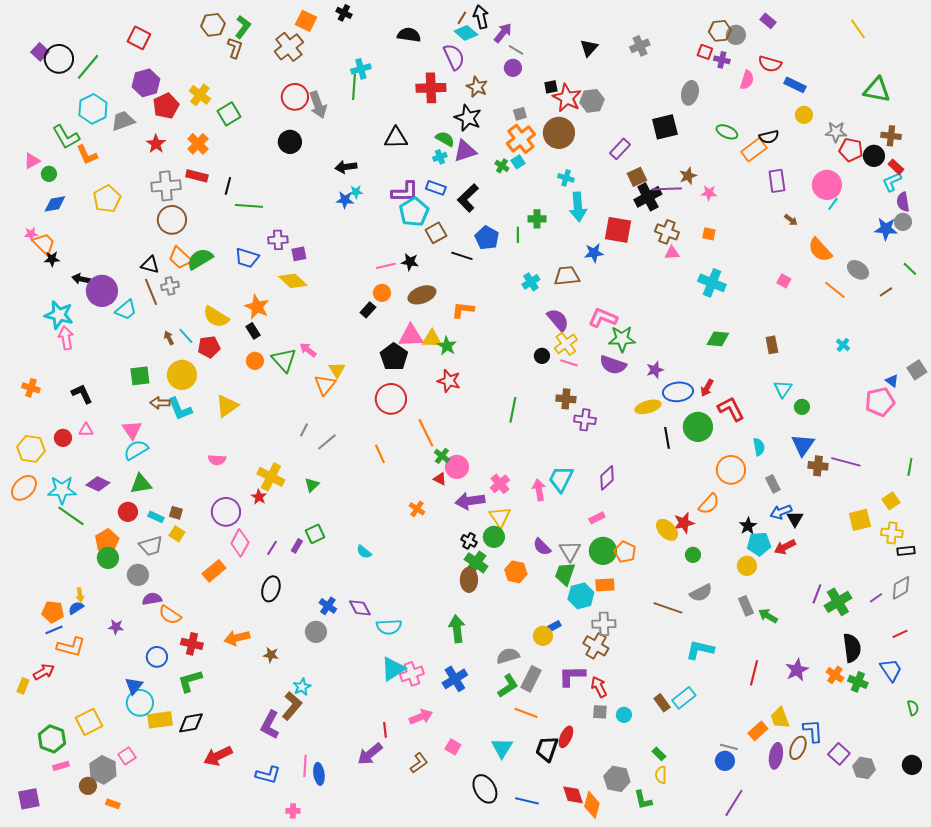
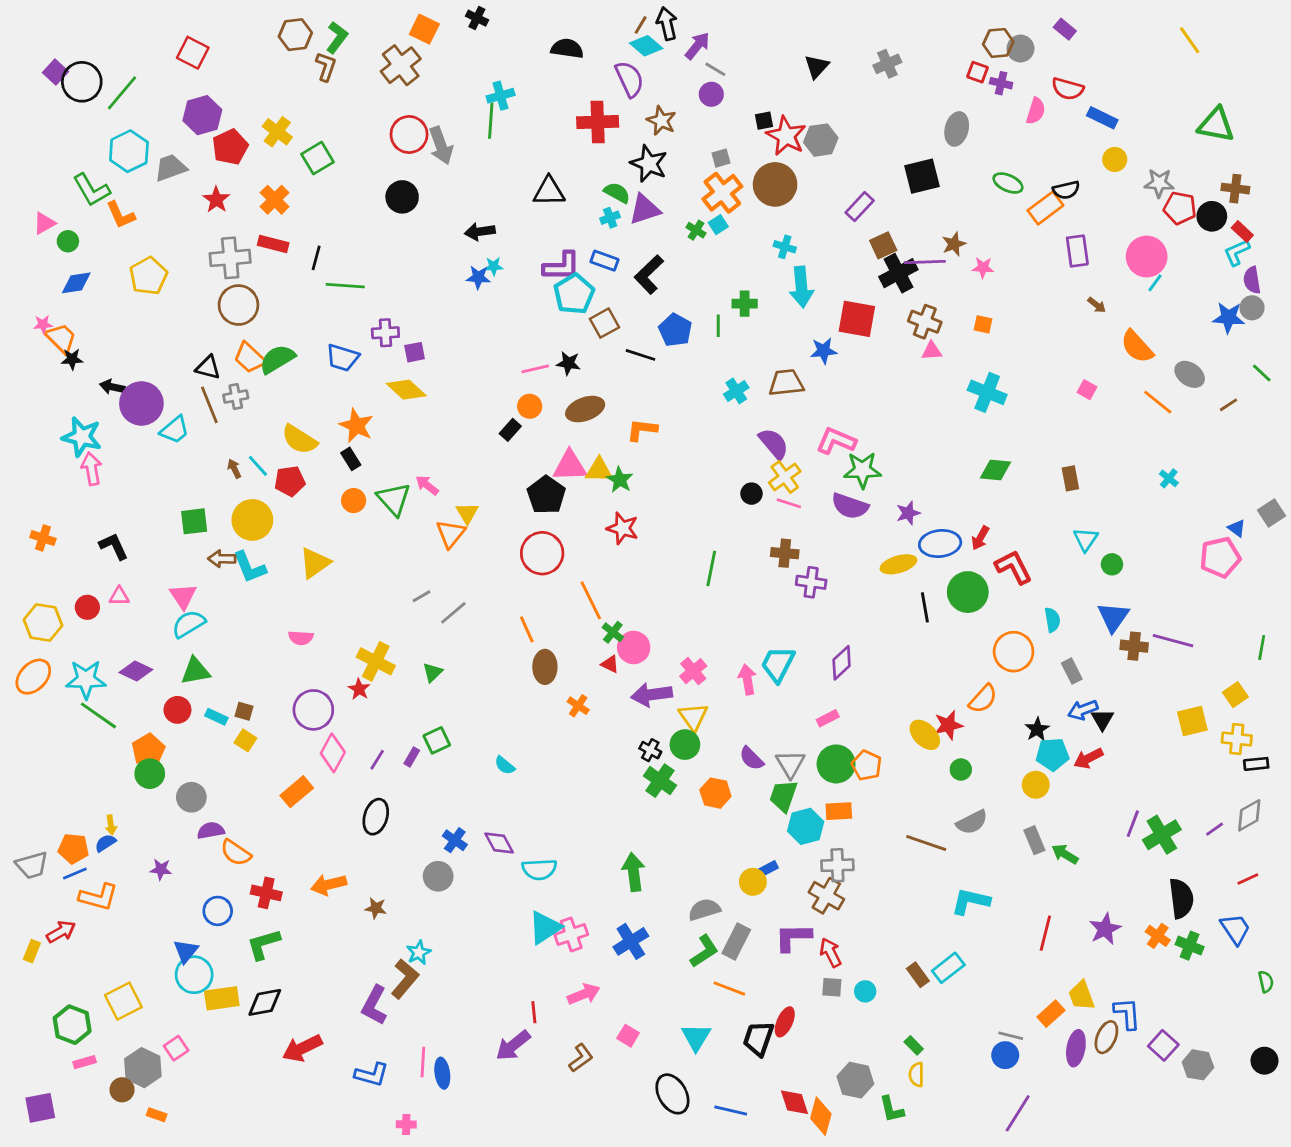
gray line: (304, 430) -> (421, 596), turned 32
gray trapezoid: (151, 546) -> (32, 865), moved
brown ellipse: (469, 580) -> (545, 667), moved

